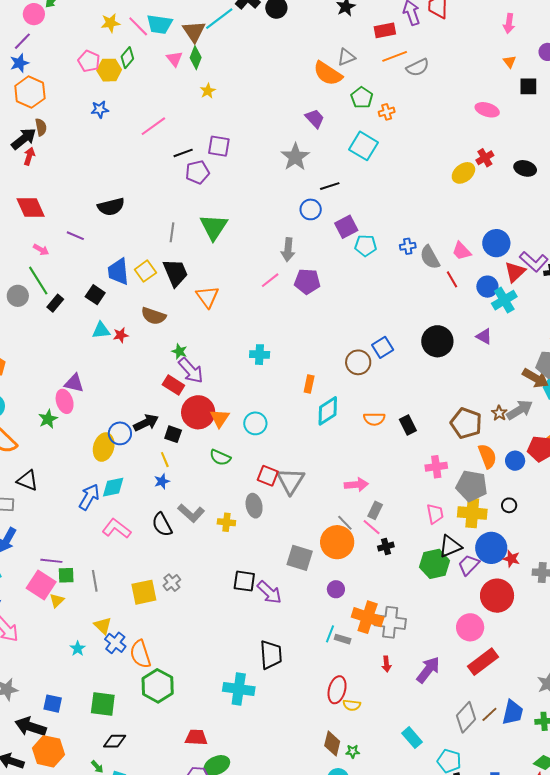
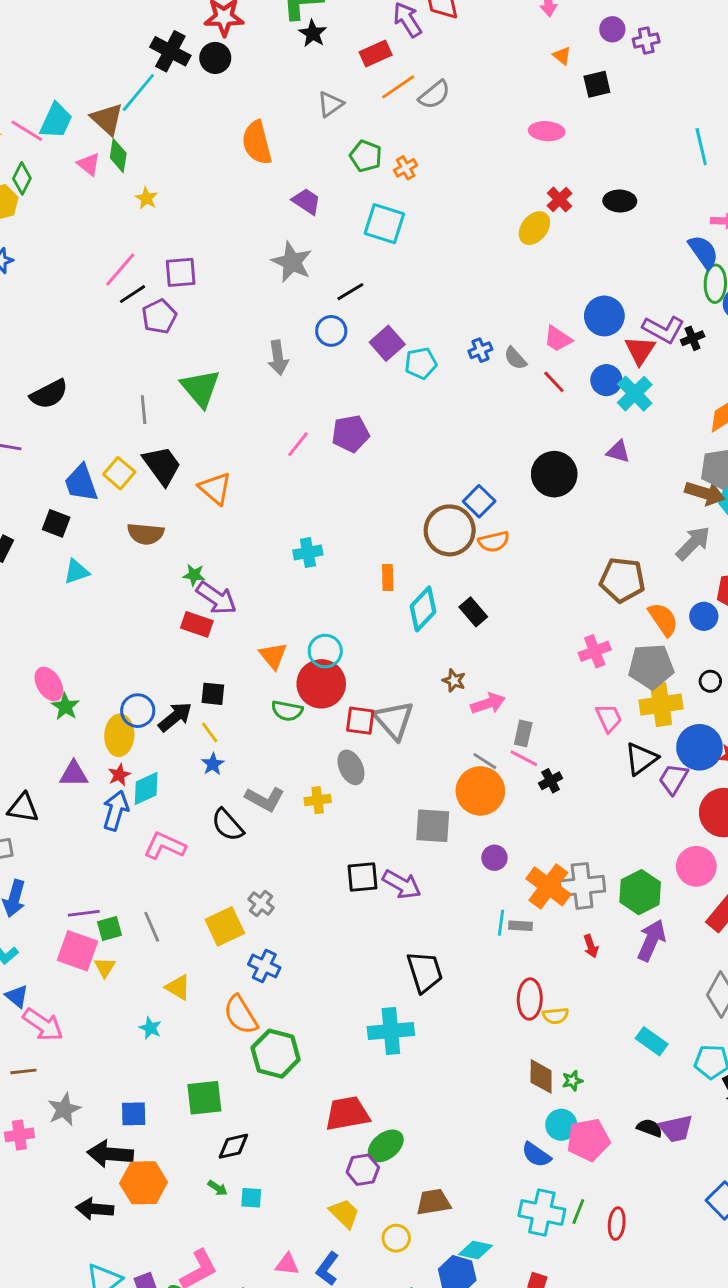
cyan trapezoid: (159, 24) -> (56, 121), turned -60
orange semicircle: (328, 73) -> (257, 143), moved, turned 56
pink line: (153, 126) -> (120, 269), moved
gray arrow: (288, 250) -> (278, 358), moved
gray semicircle: (430, 257) -> (515, 358), size x0.7
red star: (121, 335) -> (119, 775), moved
brown circle: (358, 362) -> (450, 530), size x1.4
purple triangle: (74, 383) -> (74, 774), moved
red circle: (198, 412) -> (321, 684), moved
brown star: (499, 413) -> (454, 681), moved
green star: (48, 419) -> (65, 707), moved
orange semicircle: (374, 419) -> (494, 542), moved
black arrow: (146, 423) -> (175, 717), moved
black rectangle: (408, 425) -> (473, 612), moved
green hexagon: (435, 564) -> (640, 892), moved
orange cross: (368, 617) -> (548, 886), turned 32
blue cross: (115, 643) -> (264, 966), moved
red trapezoid: (196, 737) -> (347, 1113), size x1.4

